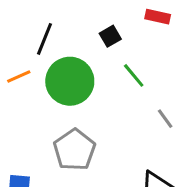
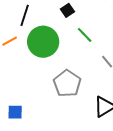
gray pentagon: (74, 150) -> (67, 83), moved

